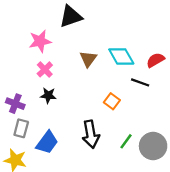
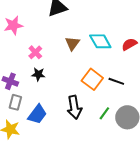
pink star: (40, 41) -> (13, 25), moved
black line: (140, 82) -> (116, 81), moved
orange square: (112, 101) -> (92, 79), size x1.5

